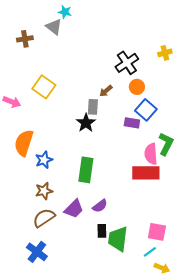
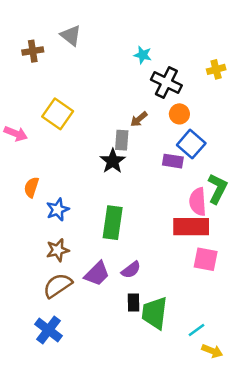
cyan star: (65, 12) -> (143, 55), moved
black cross: (127, 63) -> (166, 83), turned -30
orange semicircle: (24, 143) -> (31, 187), size x0.6
pink square: (157, 232) -> (206, 259), moved

